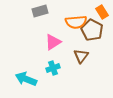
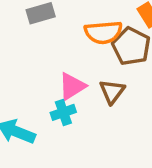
pink triangle: (53, 42) -> (72, 86), moved

